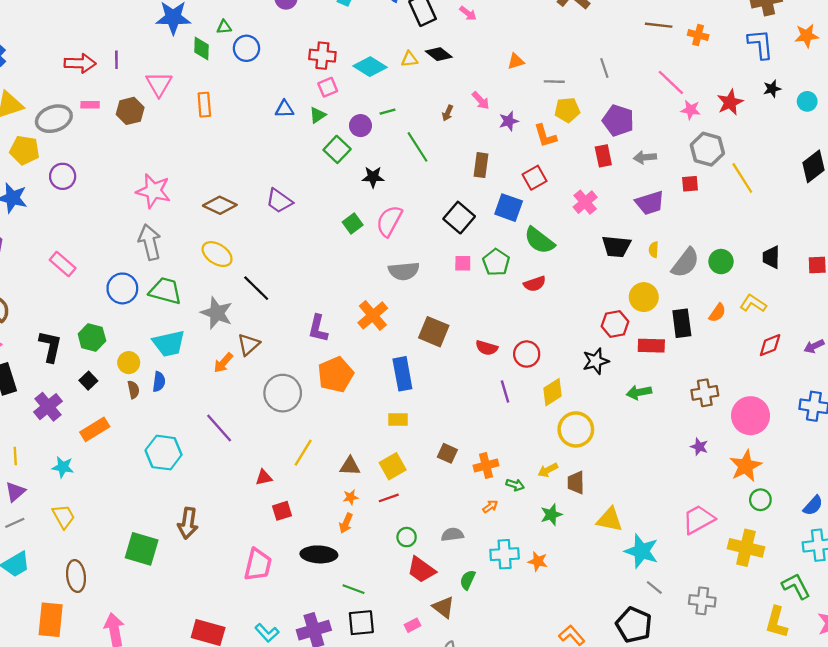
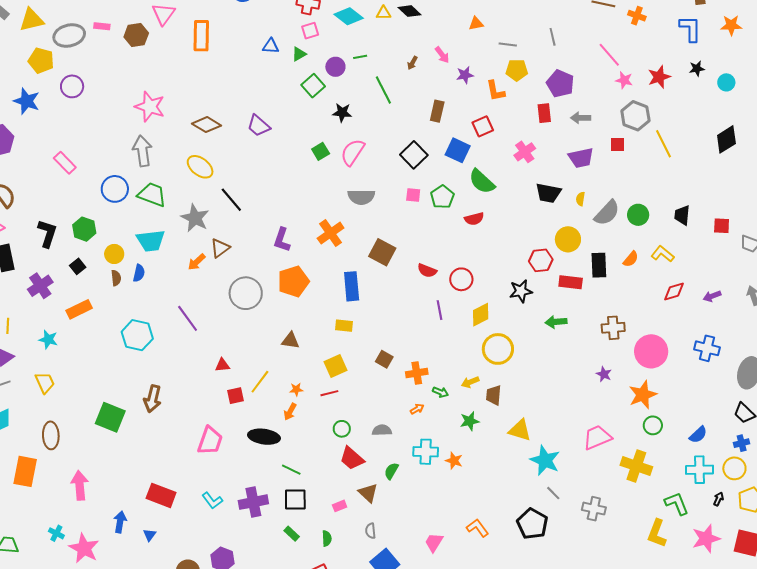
orange rectangle: (204, 105) -> (201, 36), size x1.4
yellow line: (303, 453) -> (260, 382), moved
brown triangle: (350, 466) -> (290, 341), moved

